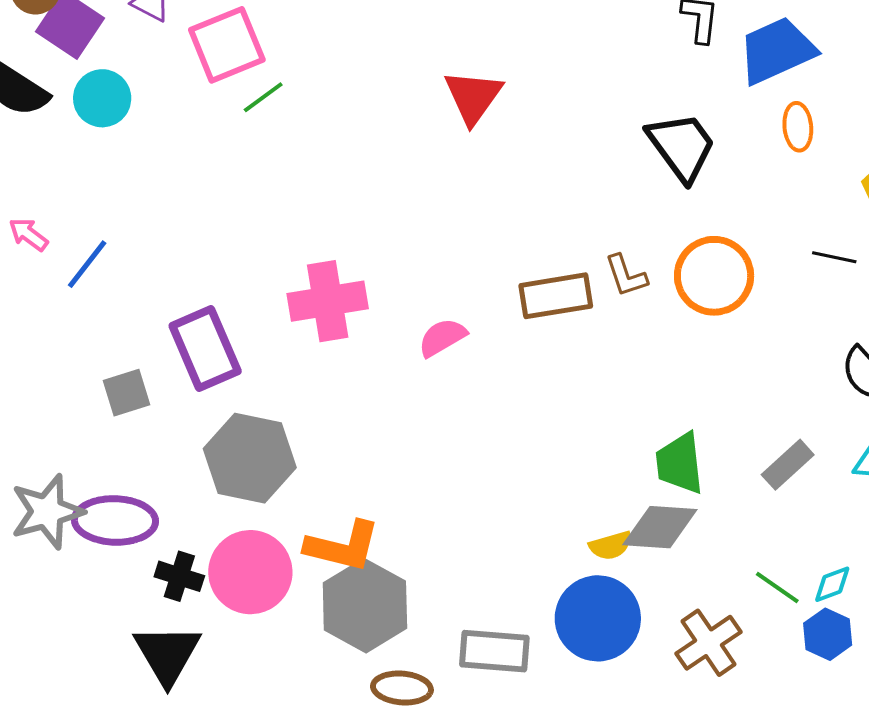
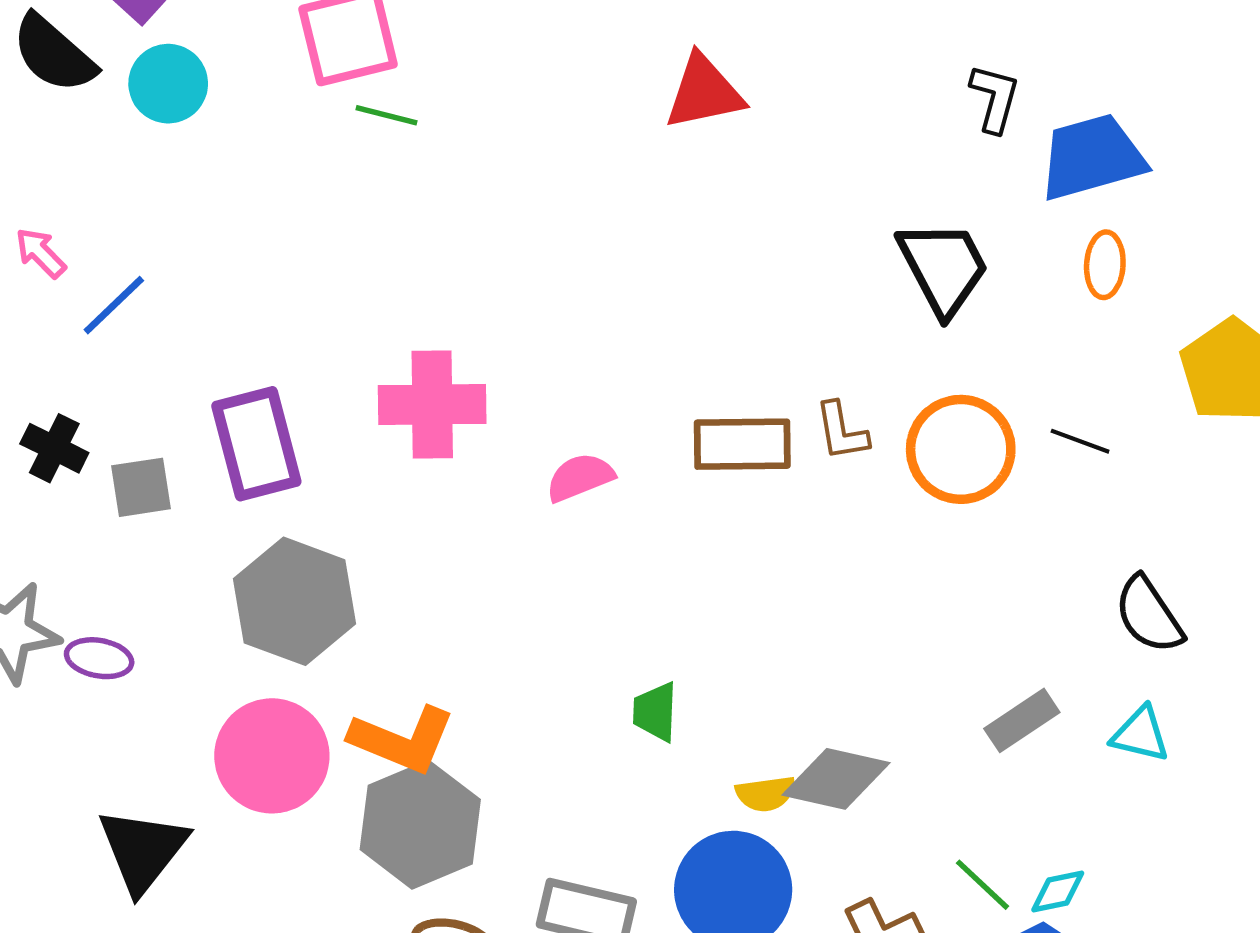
green line: (263, 97) -> (387, 115), turned 42
red triangle: (473, 97) -> (704, 92), moved, turned 34
black line: (834, 257) -> (1080, 441), moved
green trapezoid: (680, 463) -> (655, 712), moved, size x0.7
purple ellipse: (115, 520) -> (99, 658), size x0.6
black cross: (179, 576) -> (54, 448), moved

